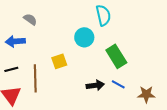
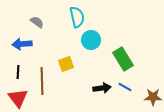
cyan semicircle: (103, 15) -> (77, 17), moved
black line: (11, 69) -> (18, 72), turned -72

